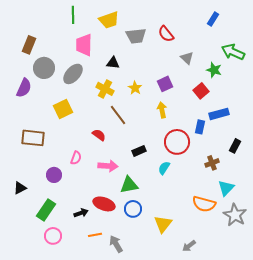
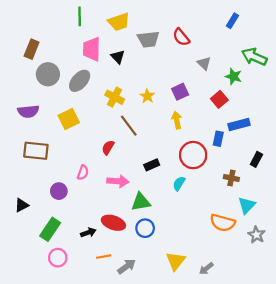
black triangle: (113, 63) -> (118, 57), moved, turned 40
purple semicircle: (24, 88) -> (28, 111), moved, turned 60
red semicircle: (99, 135) -> (108, 147), turned -96
brown cross: (212, 163) -> (231, 178), turned 32
gray star: (235, 215) -> (256, 235), size x0.7
yellow triangle: (163, 224) -> (176, 261), moved
gray arrow: (116, 244) -> (127, 266), turned 84

